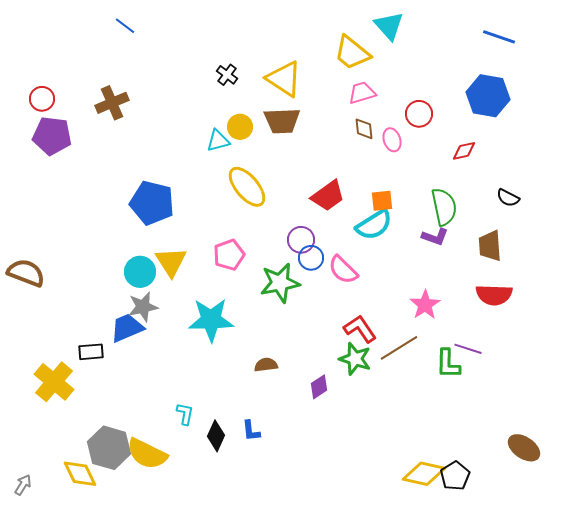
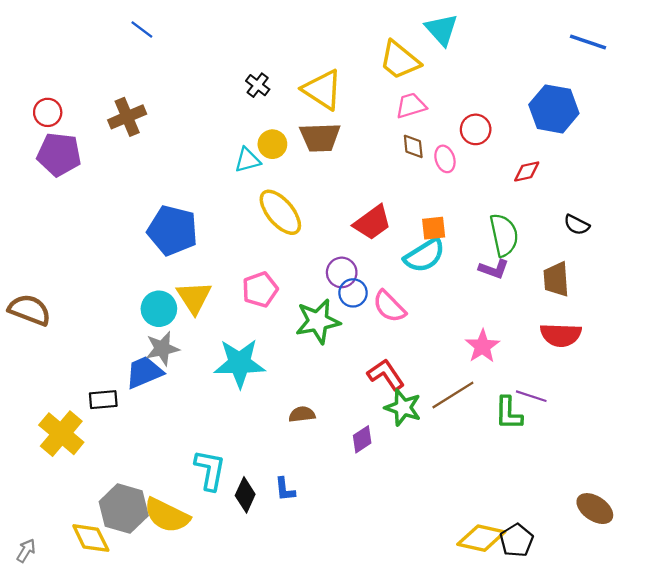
blue line: (499, 37) -> (588, 42), moved
red L-shape: (360, 329) -> (386, 375), moved
cyan L-shape: (185, 414) -> (210, 470), size x1.6

